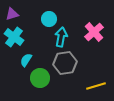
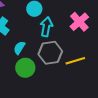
cyan semicircle: (26, 60) -> (19, 48), moved
yellow line: (96, 86) -> (75, 61), moved

